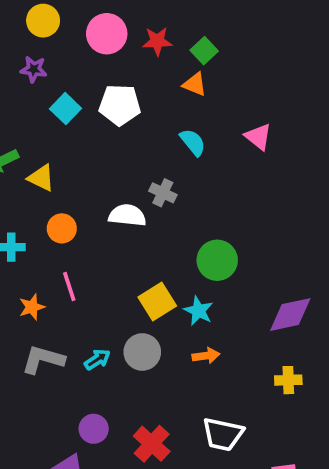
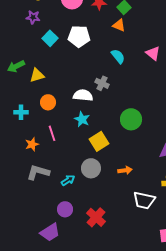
yellow triangle: (41, 178) -> (37, 75), turned -42
cyan star: (198, 311) -> (82, 119), moved
cyan arrow: (97, 359) -> (68, 180), moved
white trapezoid: (223, 434) -> (144, 200), moved

